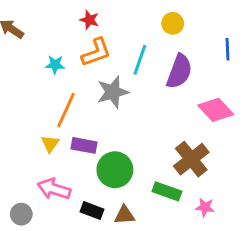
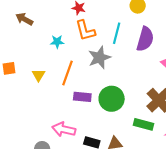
orange L-shape: (96, 52) -> (85, 31), turned 100
yellow triangle: (50, 144) -> (39, 75), moved
green circle: (115, 170) -> (112, 99), moved

